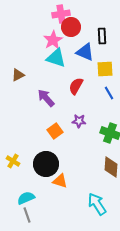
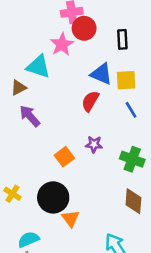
blue triangle: (85, 52) -> (101, 74), moved
cyan triangle: (56, 58) -> (38, 67), moved
purple arrow: (46, 98) -> (30, 116), moved
orange triangle: (60, 181) -> (70, 218), turned 35

